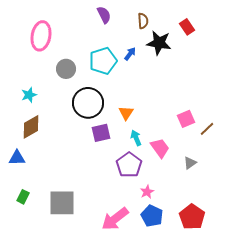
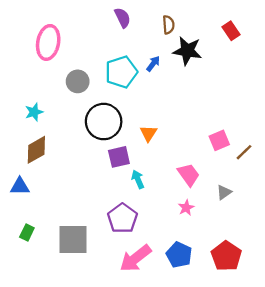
red rectangle: (187, 27) -> (231, 31), moved
cyan arrow: (136, 138) -> (138, 179), moved
purple pentagon: (129, 165) -> (122, 218), moved
pink star: (147, 192) -> (186, 208), moved

